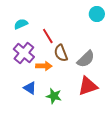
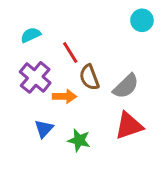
blue triangle: (30, 88) -> (44, 129), turned 40

